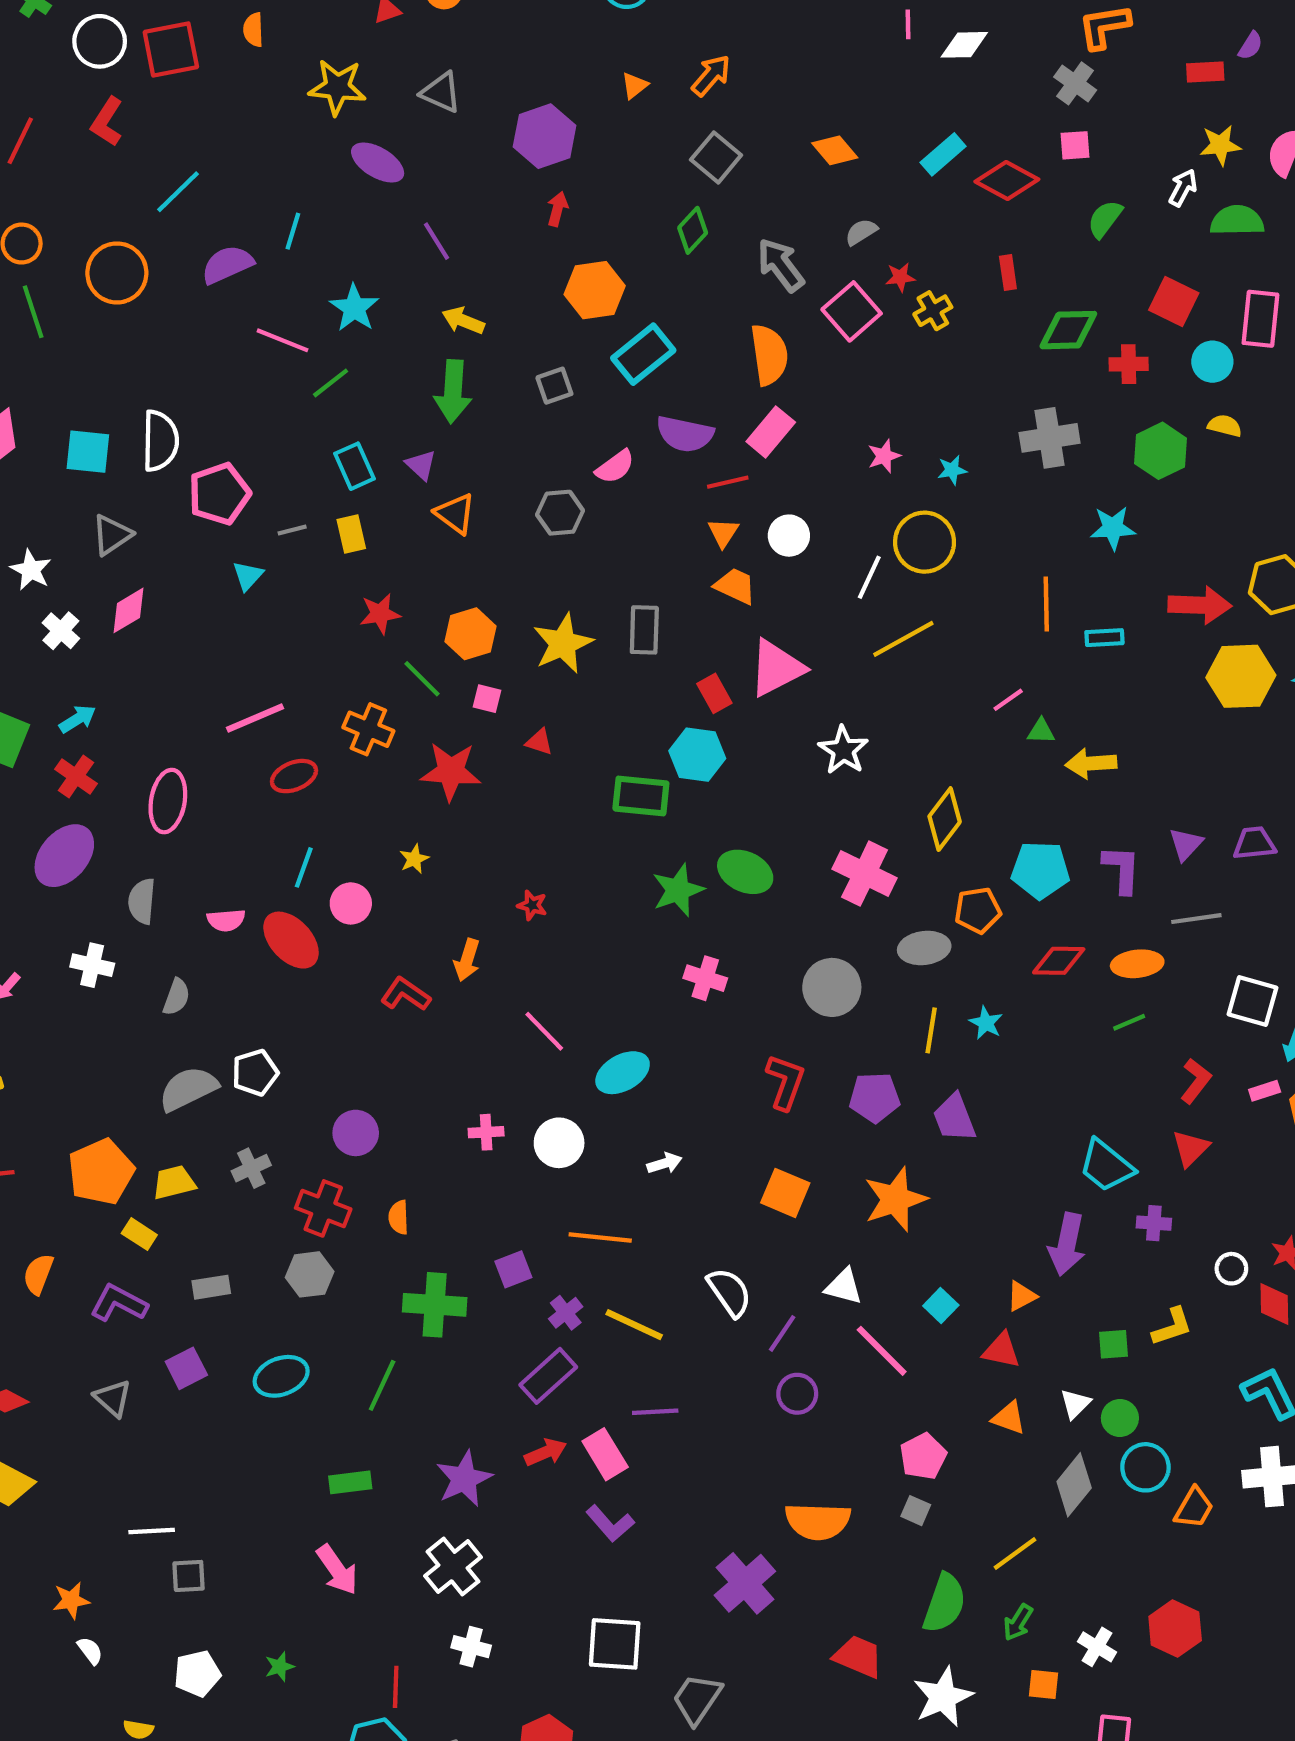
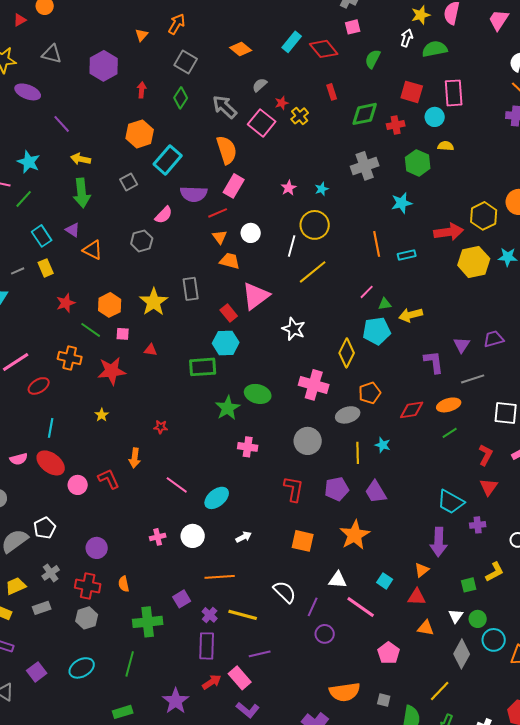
red diamond: (1007, 180) -> (324, 49), turned 32
red arrow: (558, 209) -> (142, 90), moved
cyan pentagon: (1040, 870) -> (377, 331), moved
pink circle: (351, 903) -> (78, 485), moved
red L-shape: (405, 994) -> (109, 479), turned 40
gray rectangle: (211, 1287) -> (42, 608), moved
purple rectangle: (548, 1376) -> (207, 646), turned -36
gray square: (916, 1511) -> (384, 700), moved

